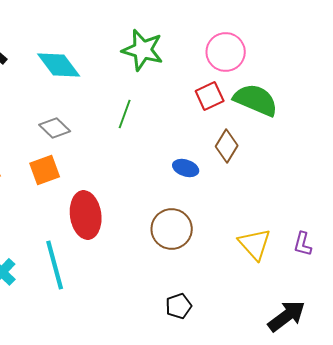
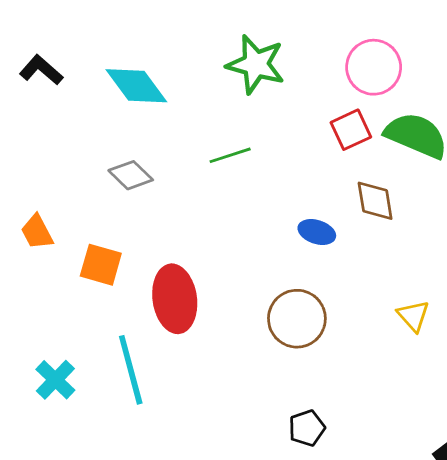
green line: (125, 114) -> (230, 155), turned 52
brown diamond: (227, 146) -> (375, 201), turned -40
orange square: (45, 170) -> (101, 265), moved, turned 36
yellow triangle: (255, 244) -> (413, 316), moved, size x0.7

